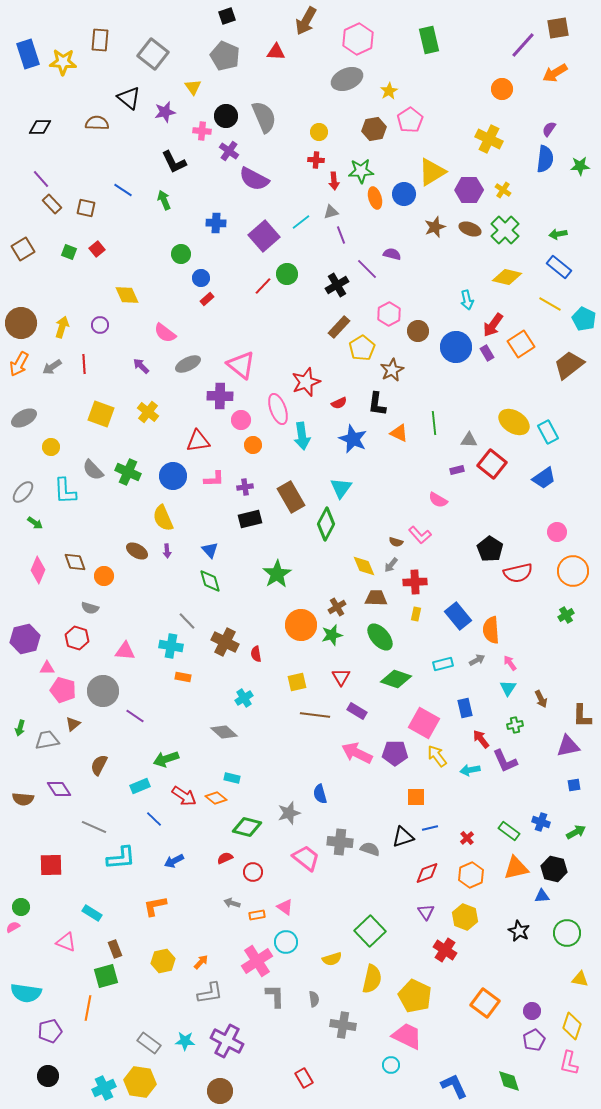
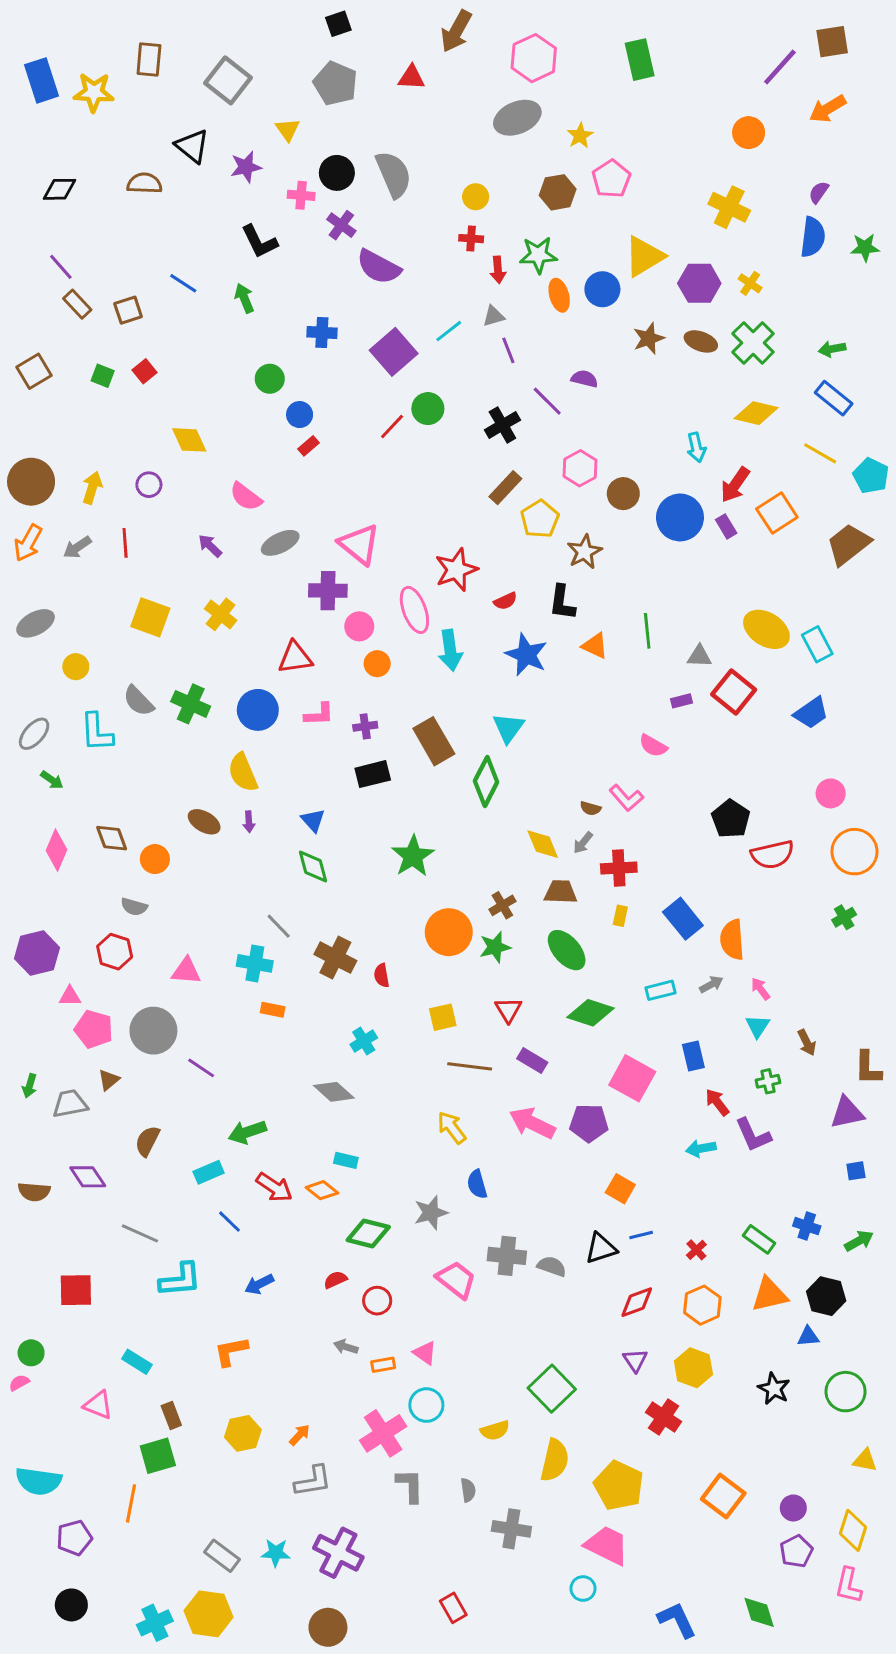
brown square: (86, 208) -> (128, 310), turned -30
yellow arrow: (437, 756) -> (452, 1128), moved
orange square: (416, 797) -> (620, 1189), turned 30

